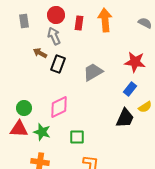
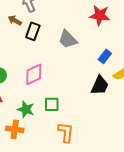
red star: (135, 62) -> (100, 15), moved
gray trapezoid: (93, 72) -> (68, 39), turned -105
green star: (42, 132) -> (26, 109), moved

